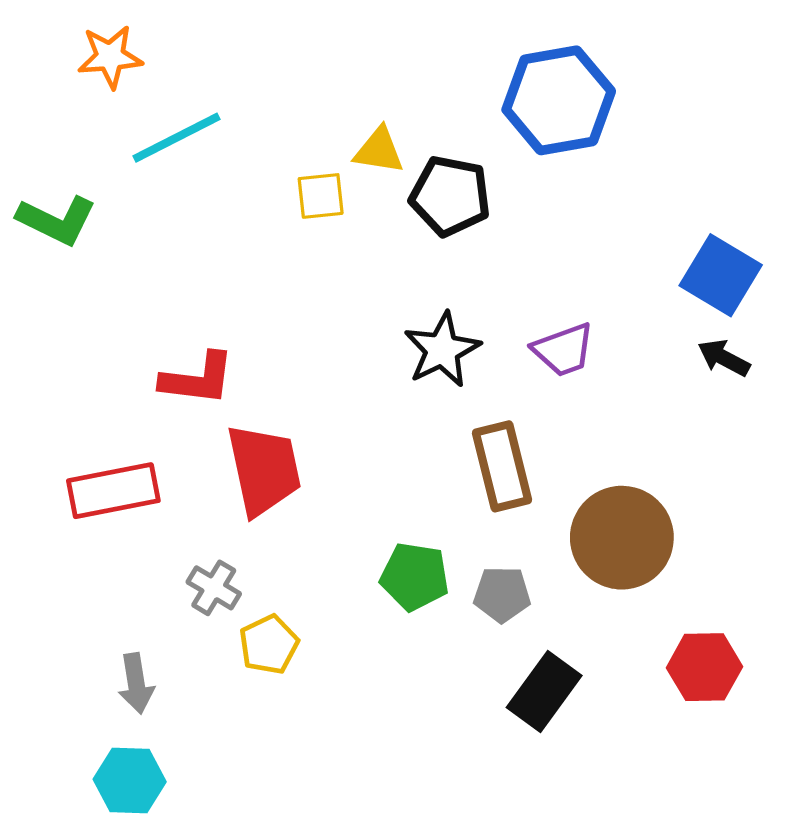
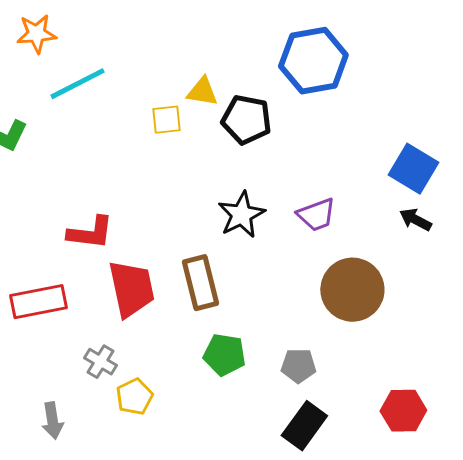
brown rectangle: (502, 466) -> (200, 283), moved
brown circle: (622, 538) -> (352, 290), moved
gray pentagon: (502, 594) -> (298, 366), moved

